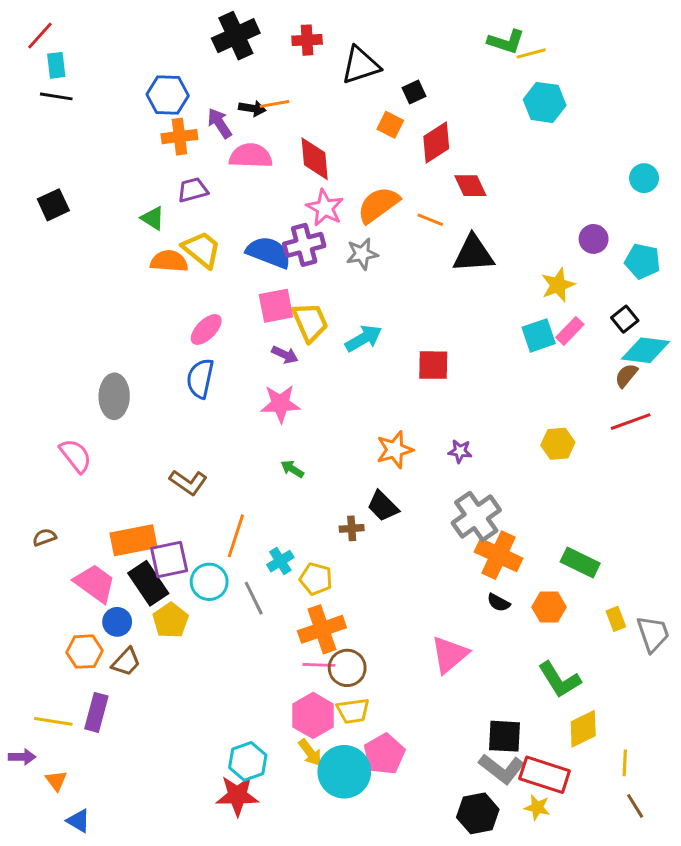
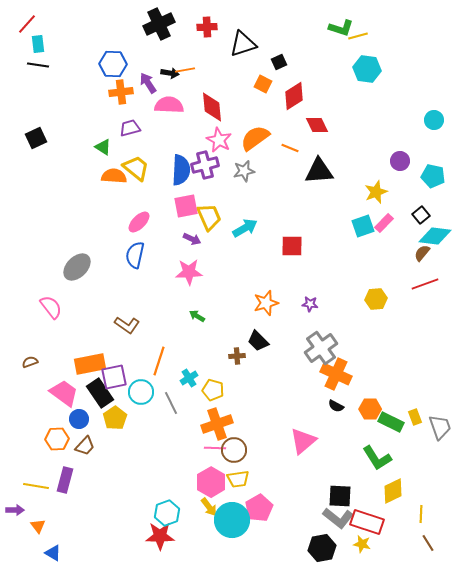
blue semicircle: (269, 252) -> (181, 170), turned 72
gray ellipse: (114, 396) -> (77, 267), turned 44
green rectangle: (580, 563) -> (391, 422), moved

